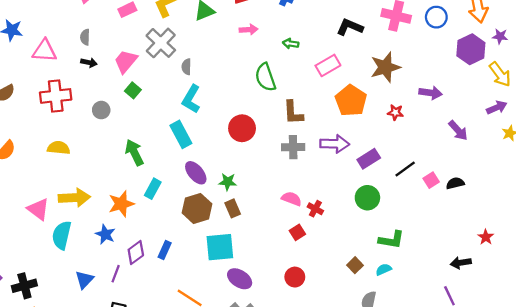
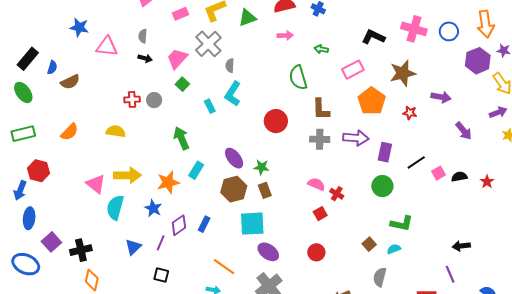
red cross: (56, 96) -> (132, 99), moved, size x0.6
cyan rectangle: (181, 134) -> (210, 106), moved, size x0.6
purple rectangle: (369, 159) -> (385, 152), turned -48
red star: (486, 237) -> (487, 182), moved

